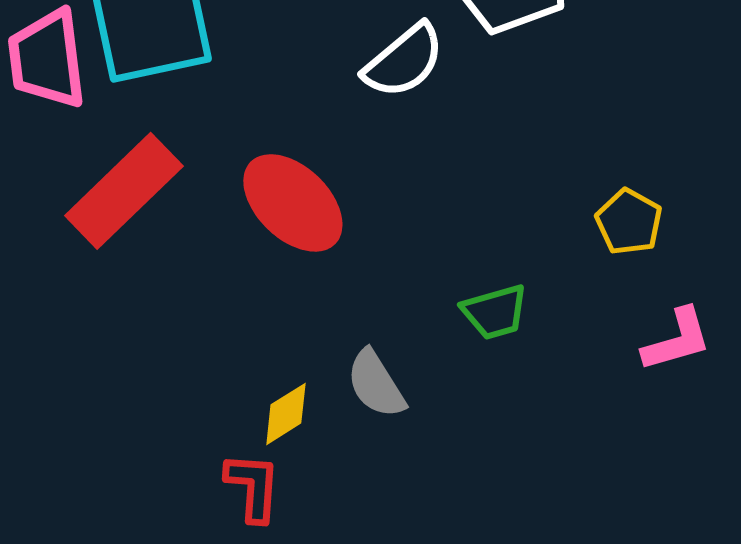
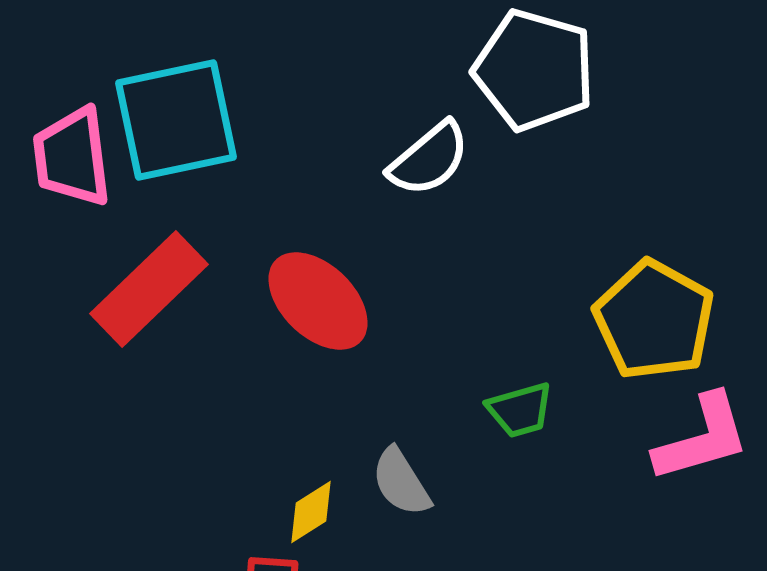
yellow pentagon: (629, 222) -> (654, 320), size x1.8
pink L-shape: (677, 340) -> (702, 438), size x1.4

